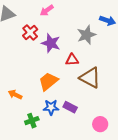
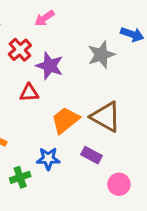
red triangle: (72, 60) -> (29, 93), moved
orange trapezoid: (48, 81) -> (65, 120), moved
purple rectangle: (70, 107) -> (92, 155), moved

